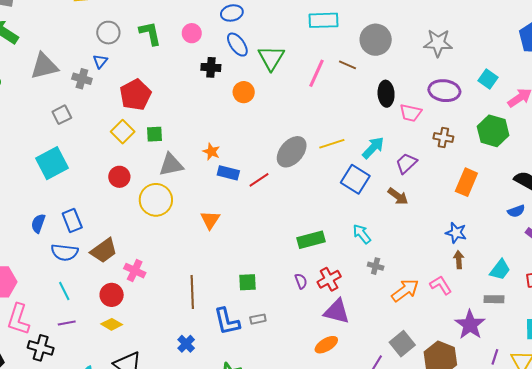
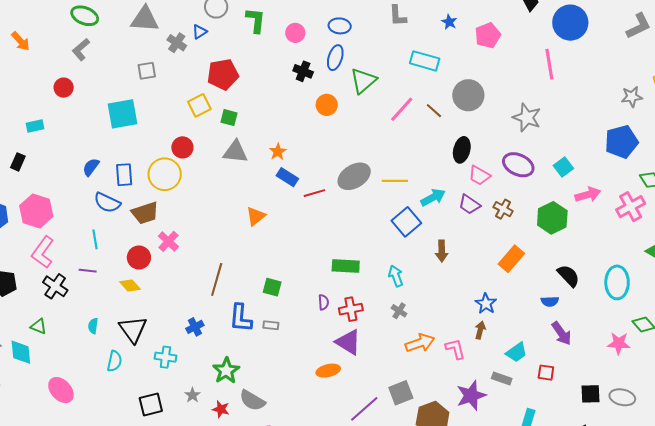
blue ellipse: (237, 45) -> (335, 58), turned 35
purple trapezoid: (406, 163) -> (469, 204), moved, turned -120
brown arrow: (398, 196) -> (442, 251), turned 35
yellow circle: (156, 200) -> (165, 174), moved

